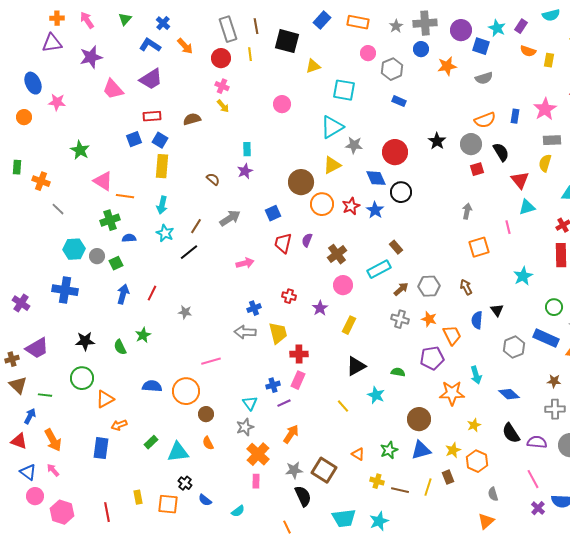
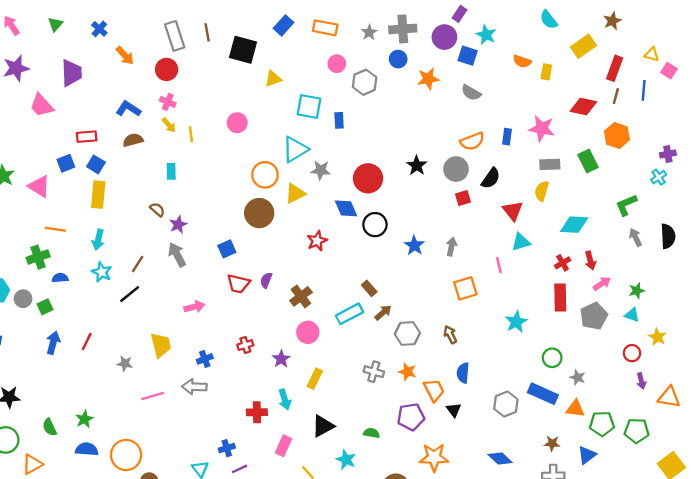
cyan semicircle: (551, 15) -> (549, 20), turned 66
purple rectangle: (521, 26) -> (459, 14), moved
blue L-shape: (150, 45) -> (128, 109), moved
yellow line: (250, 54) -> (191, 134), moved
gray semicircle: (484, 78) -> (471, 93), turned 48
purple trapezoid: (151, 79) -> (72, 73), moved, turned -60
blue rectangle: (399, 101) -> (339, 120), moved, turned 64
pink star: (545, 109) -> (542, 129), turned -30
cyan rectangle: (247, 149) -> (171, 171), moved
black semicircle: (501, 152) -> (491, 178), turned 66
purple star: (245, 171) -> (178, 225), moved
pink triangle: (103, 181) -> (39, 186), moved
orange circle: (322, 204) -> (265, 175), moved
blue star: (375, 210) -> (414, 245), moved
gray arrow: (230, 218) -> (177, 255), turned -85
red trapezoid: (283, 243) -> (238, 284), turned -90
brown arrow: (401, 289) -> (383, 313), moved
red cross: (289, 296) -> (245, 345), turned -32
black triangle: (497, 310) -> (454, 410), moved
yellow trapezoid: (278, 333) -> (161, 345), moved
green star: (143, 335) -> (84, 419), moved
green semicircle: (120, 347) -> (50, 427), moved
pink line: (211, 361) -> (153, 396), moved
cyan arrow: (476, 375) -> (285, 399), moved
pink rectangle: (298, 380) -> (284, 446), moved

